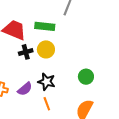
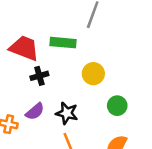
yellow circle: (46, 49) -> (93, 74), moved
purple semicircle: (25, 89) -> (35, 111), moved

